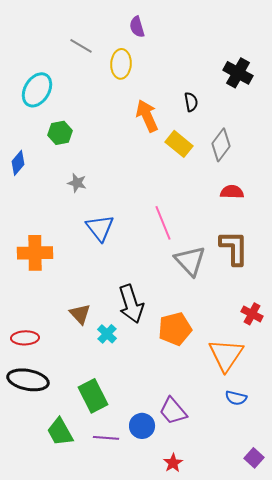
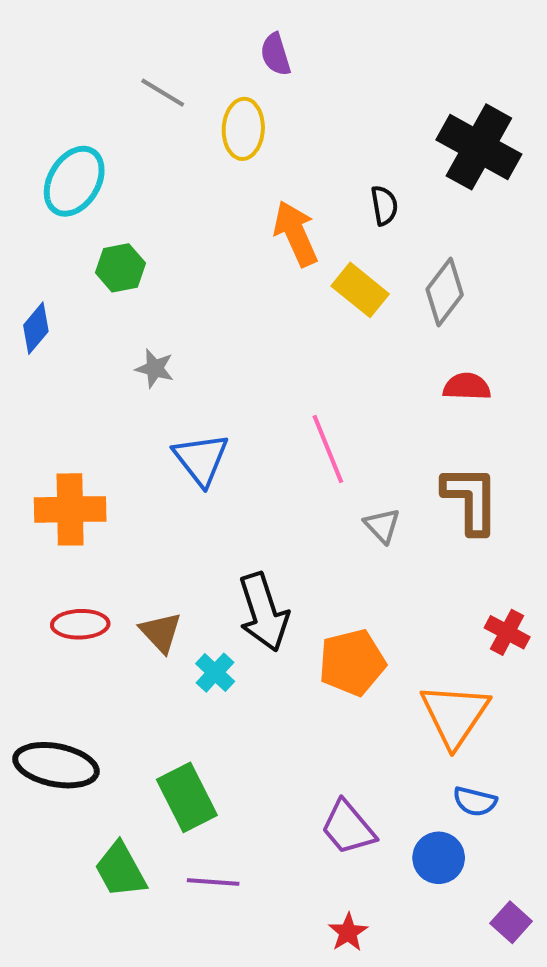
black cross: (238, 73) -> (479, 147), size x1.4
gray triangle: (190, 261) -> (382, 526), size x0.6
red ellipse: (25, 338) -> (80, 624), moved
blue circle: (142, 426) -> (439, 858), moved

